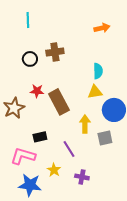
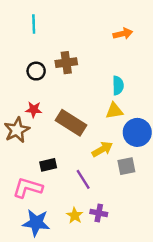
red star: (37, 91) -> (34, 110), moved
brown rectangle: (59, 102) -> (71, 123), turned -30
yellow arrow: (85, 124) -> (102, 149), turned 60
yellow star: (54, 170) -> (75, 215), moved

